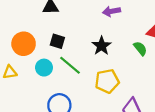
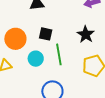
green line: (70, 65) -> (59, 54), turned 45

